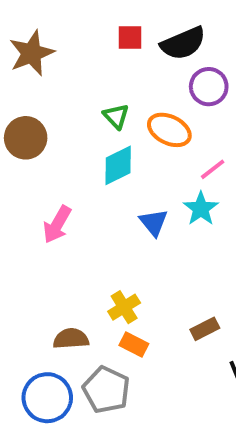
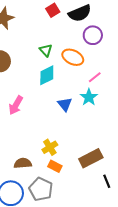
red square: (130, 37) -> (53, 10), turned -32
brown rectangle: (205, 329) -> (91, 158), size x1.6

